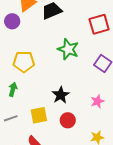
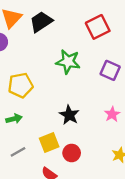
green arrow: (13, 89) -> (14, 119), turned 72
red circle: (68, 120) -> (72, 153), moved

